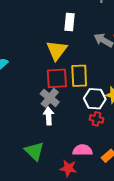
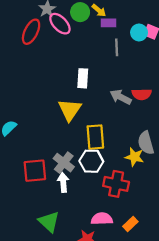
red square: (57, 78) -> (35, 171), moved
white hexagon: (95, 99) -> (91, 161), moved
red cross: (96, 119) -> (116, 184), size x1.6

